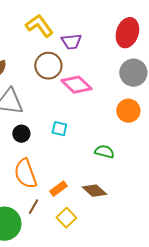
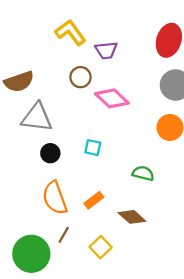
brown circle: (48, 66) -> (81, 77), size x0.7
orange rectangle: (58, 189) -> (94, 200), moved

